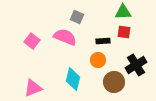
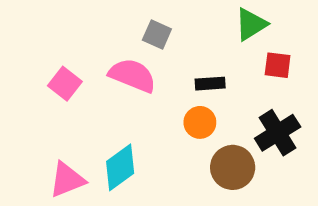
green triangle: (123, 12) -> (251, 24), turned -30
red square: (124, 32) -> (278, 65), moved
cyan diamond: (73, 79) -> (120, 167), moved, turned 40

